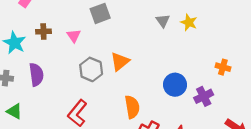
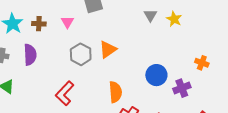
brown cross: (43, 32) -> (39, 24), moved

